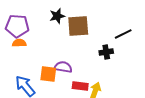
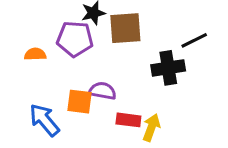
purple pentagon: (17, 26) -> (75, 39), moved
black cross: (106, 52) -> (168, 68), size x1.5

